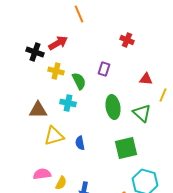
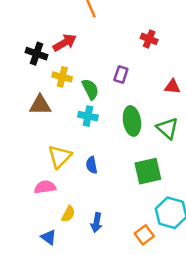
cyan cross: (68, 103) -> (88, 116), moved
brown triangle: (38, 110) -> (40, 105), moved
yellow triangle: (54, 136) -> (60, 156), turned -30
pink semicircle: (42, 174) -> (45, 187), moved

